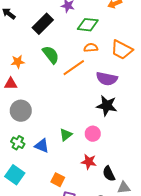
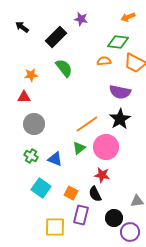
green diamond: (88, 25) -> (118, 42), moved
orange line: (74, 68) -> (87, 124), moved
black star: (107, 106) -> (120, 119), turned 30
pink circle: (93, 134) -> (106, 147), size x1.6
black semicircle: (109, 174) -> (95, 194), moved
cyan square: (15, 175) -> (41, 188), moved

